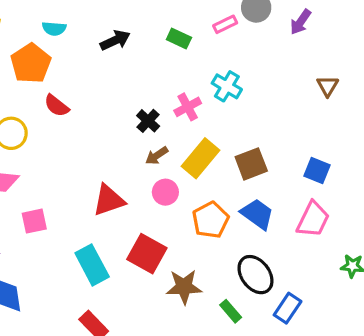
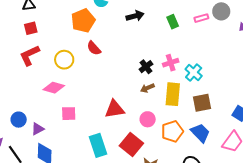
green rectangle: (179, 39) -> (173, 22), turned 32
cyan cross: (227, 86) -> (194, 73), moved
yellow rectangle: (201, 158) -> (173, 94), turned -45
pink circle: (165, 192) -> (148, 119), moved

